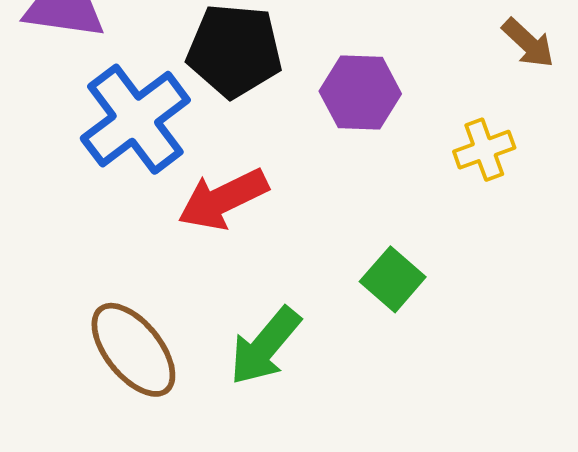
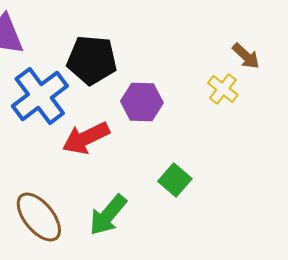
purple hexagon: (360, 92) -> (142, 102), moved
yellow cross: (484, 150) -> (223, 89), moved, turned -32

